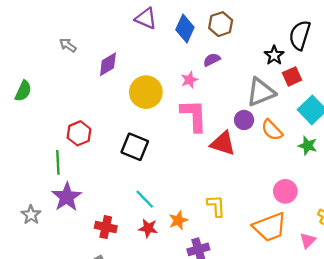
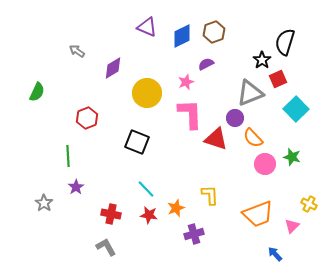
blue diamond: (185, 29) -> (182, 36), turned 40
orange semicircle: (272, 130) -> (253, 138), moved
red hexagon: (79, 133) -> (87, 118), moved
green star: (308, 146) -> (292, 157), moved
pink circle: (285, 191) -> (265, 164), moved
purple star: (67, 197) -> (76, 187), size x0.6

